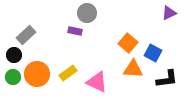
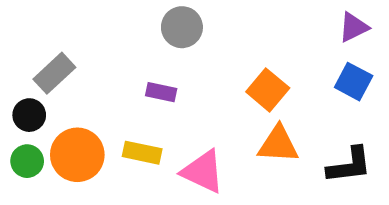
purple rectangle: (75, 31) -> (161, 92), moved
blue square: (153, 53) -> (354, 82), moved
yellow rectangle: (68, 73) -> (142, 153), turned 48

